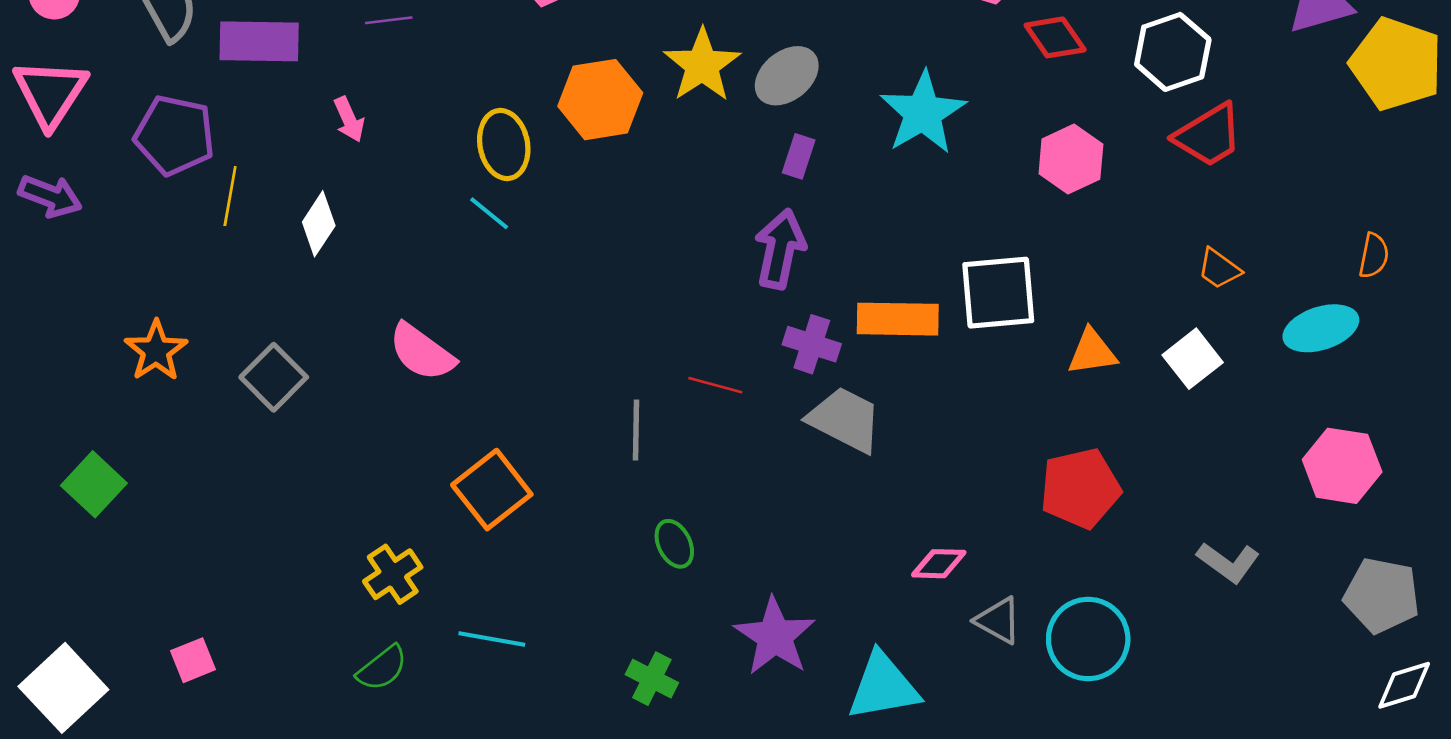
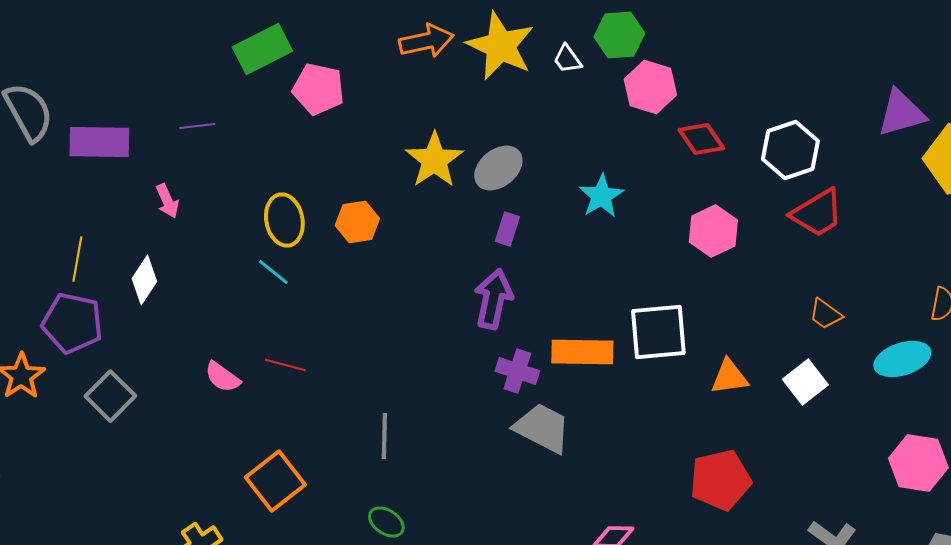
orange hexagon: (600, 100) -> (357, 222), moved, size x0.7
cyan star: (923, 113) -> (601, 196), size x0.7
purple pentagon: (175, 135) -> (72, 323), moved
pink semicircle: (422, 352) -> (222, 377), size x0.7
red line: (715, 385) -> (285, 365), moved
green ellipse: (674, 544) -> (386, 522), moved, turned -30

